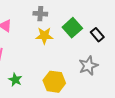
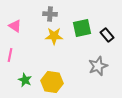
green square: (72, 28) -> (82, 28), turned 30
yellow hexagon: (54, 82) -> (52, 82), moved

